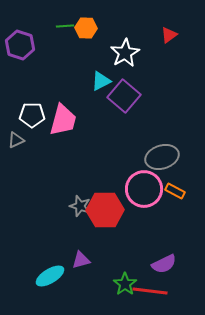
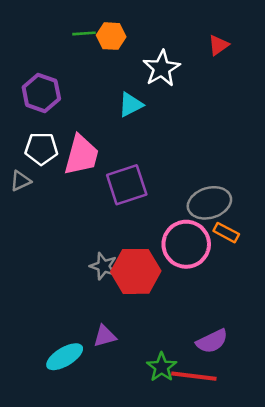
purple hexagon: (20, 45) -> (41, 93), moved
purple square: (124, 96) -> (127, 185), moved, turned 32
orange rectangle: (175, 191) -> (226, 233), moved

